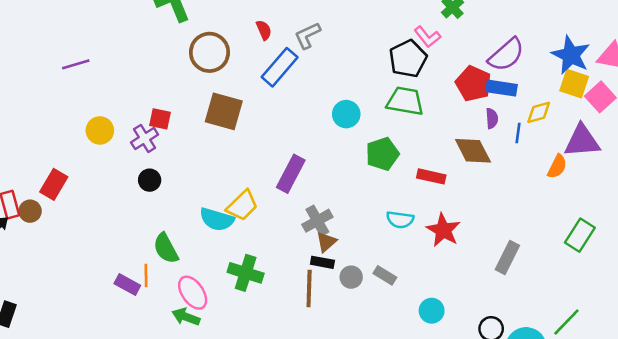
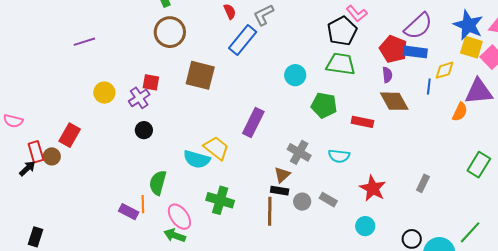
brown circle: (209, 52) -> (170, 32), moved
purple semicircle: (492, 118) -> (387, 75), moved
green pentagon: (382, 154) -> (324, 105), turned 30
yellow trapezoid: (242, 205) -> (216, 148), turned -96
gray cross: (317, 221) -> (299, 152), moved, turned -30
red star: (443, 230) -> (373, 188), moved
green semicircle: (166, 248) -> (158, 183), turned 45
gray rectangle: (507, 258) -> (423, 183), size x0.7

